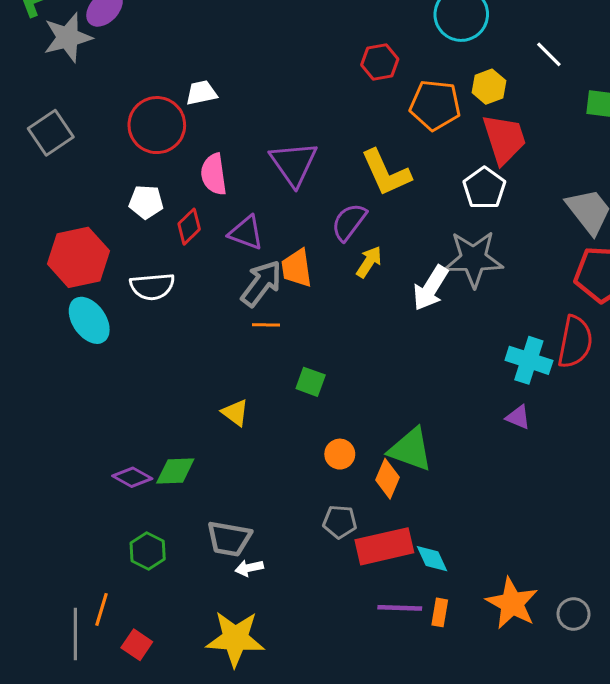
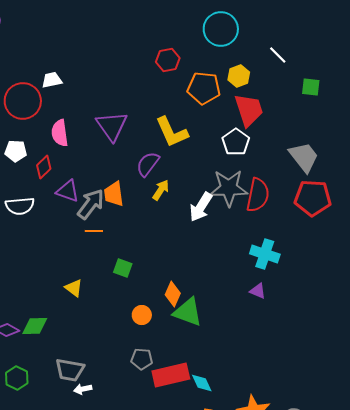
purple triangle: (246, 233) -> (68, 191), moved
red semicircle: (575, 342) -> (258, 195), moved
orange diamond: (387, 479) -> (173, 294), moved

